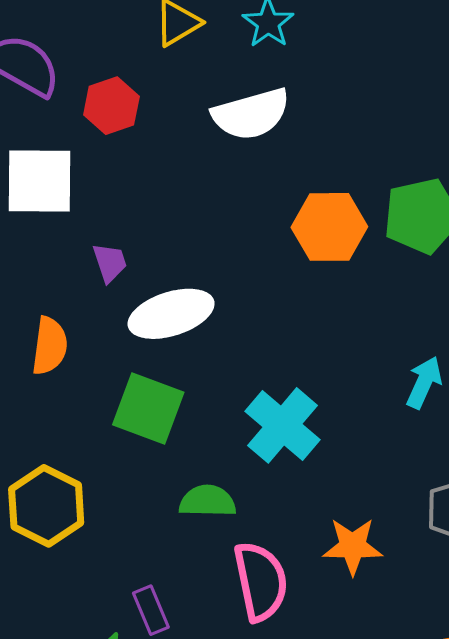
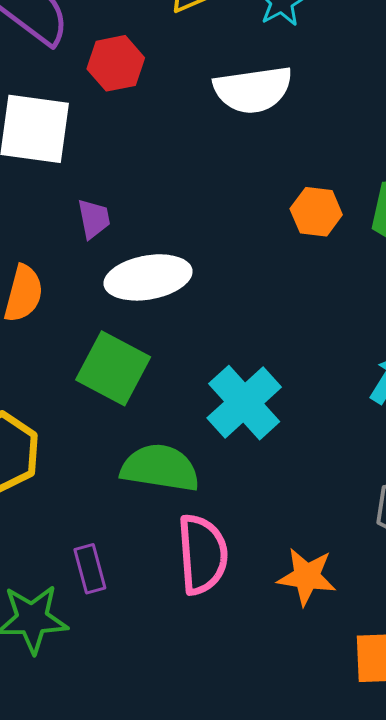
orange hexagon: (329, 227) -> (316, 212), size x0.7
green semicircle: (208, 501) -> (160, 468), size x1.4
orange star: (353, 546) -> (307, 577), moved

